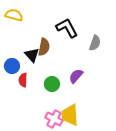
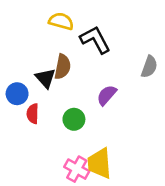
yellow semicircle: (14, 15) -> (61, 21), moved
gray semicircle: (95, 43) -> (149, 67), moved
purple semicircle: (76, 76) -> (107, 95), moved

